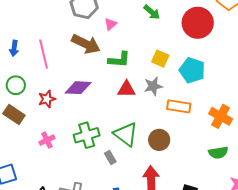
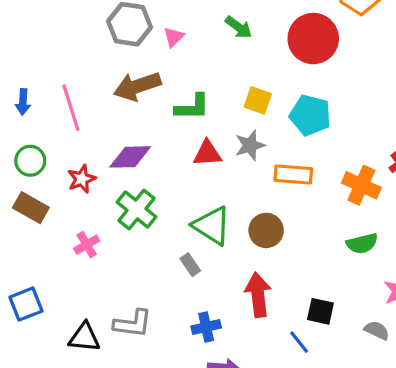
pink triangle: (111, 24) -> (174, 37), moved
brown arrow: (86, 44) -> (137, 86), turned 140
green cross: (87, 135) -> (136, 210), moved, turned -30

